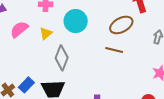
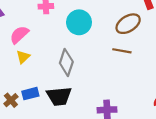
yellow triangle: (46, 33) -> (23, 57), moved
blue rectangle: (26, 85) -> (30, 94), turned 35

